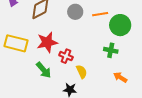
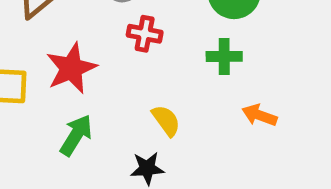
red cross: (66, 56) -> (145, 34), moved
green arrow: (44, 70) -> (76, 135), turned -96

